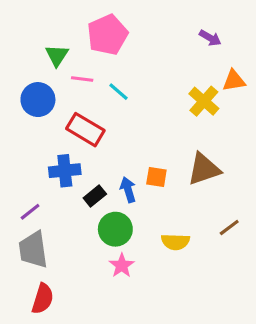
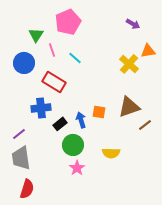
pink line: (82, 79) -> (52, 50), turned 64
brown line: (229, 228) -> (145, 125), moved

